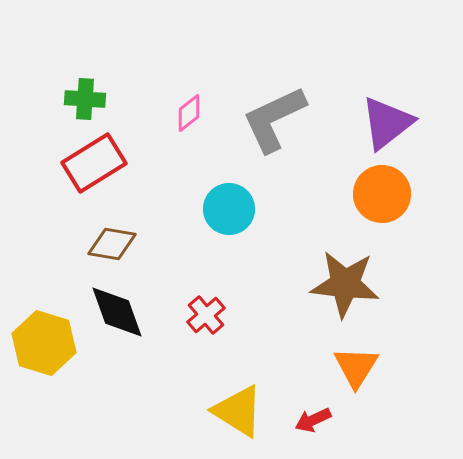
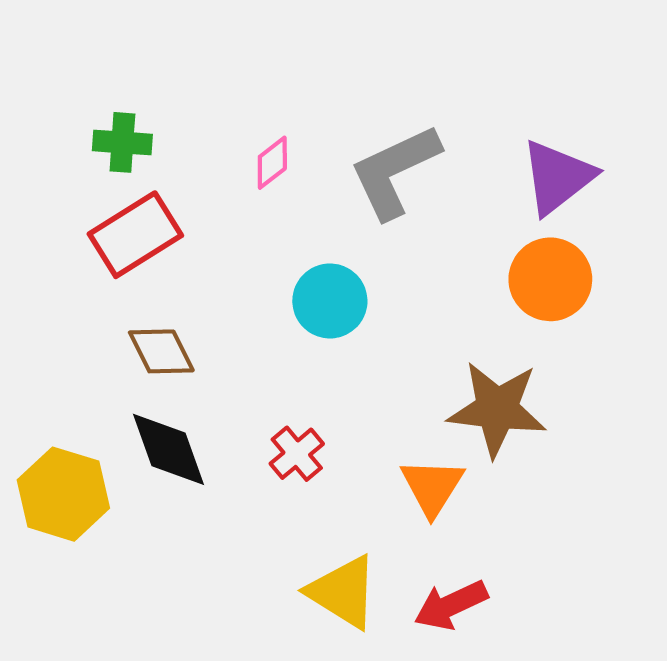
brown diamond: (112, 244) -> (161, 351), turned 54
orange triangle: (356, 367) -> (432, 487), moved
red arrow: (313, 420) -> (451, 605), size x1.4

